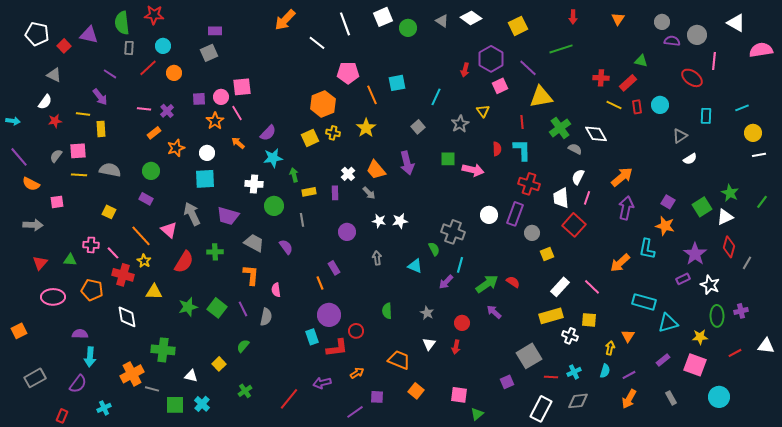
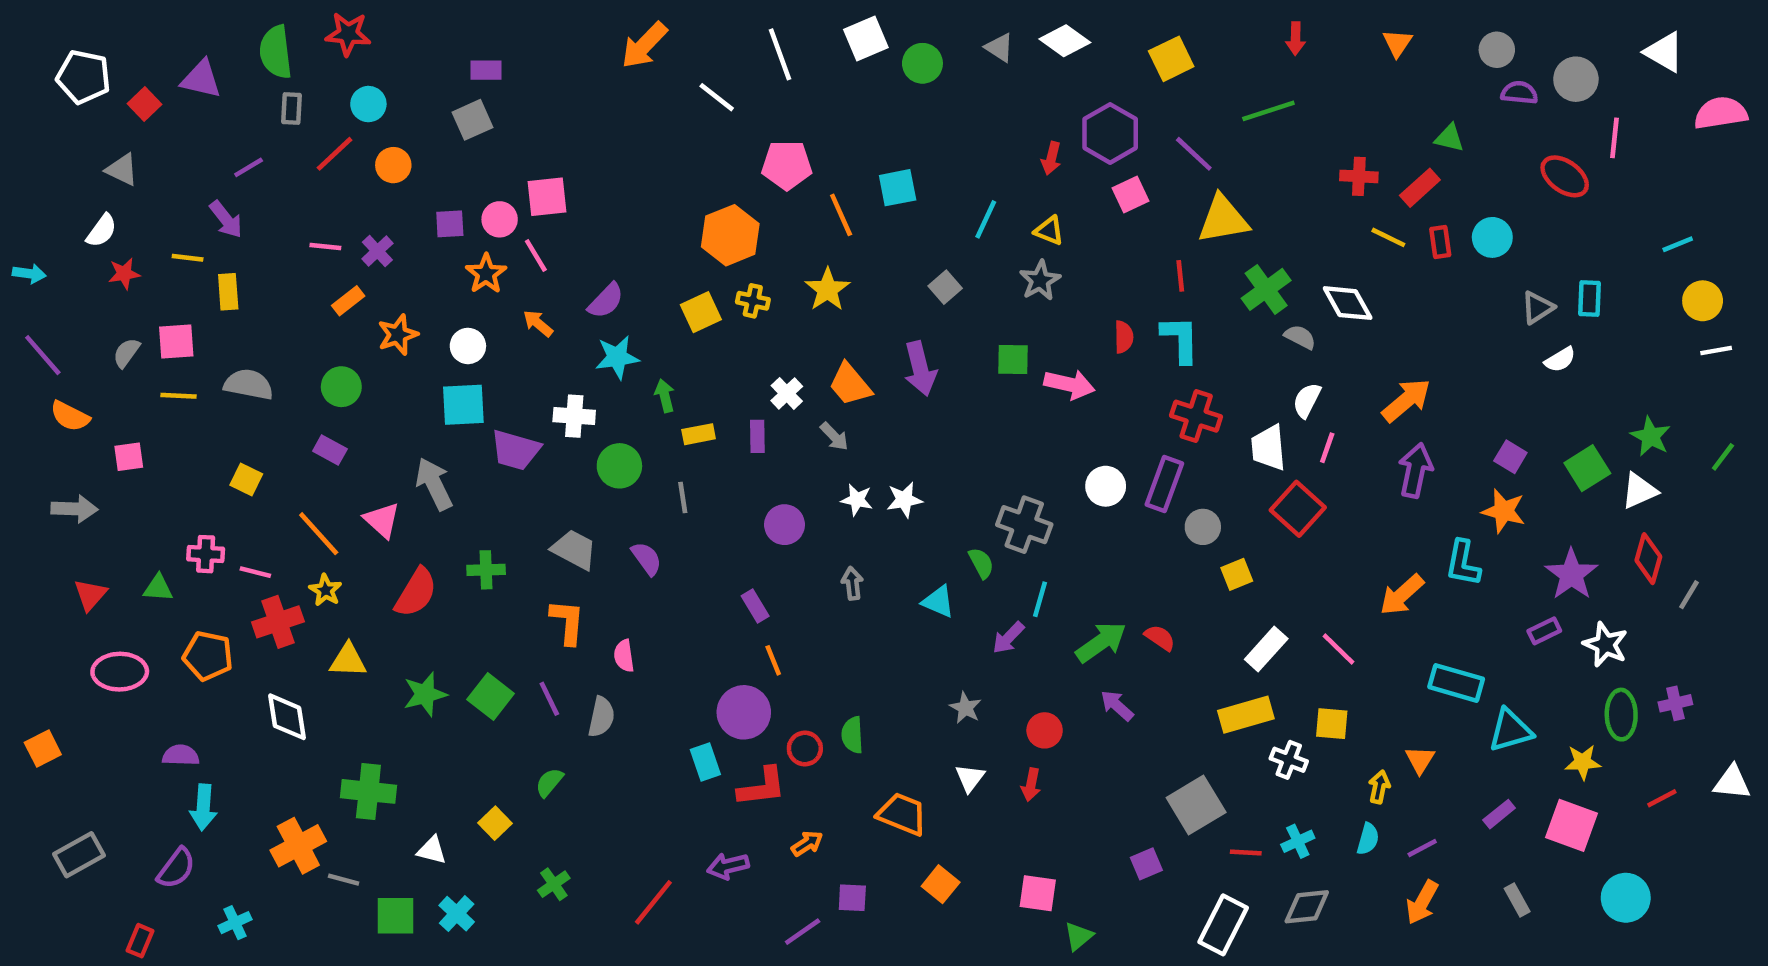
purple line: (110, 74) -> (249, 167), turned -64
yellow triangle: (483, 111) -> (1049, 231), moved, turned -32
cyan rectangle: (706, 116) -> (1590, 299), moved
purple trapezoid: (228, 216) -> (515, 450), moved
pink line: (113, 253) -> (255, 572), turned -32
red cross: (123, 275) -> (278, 622), turned -35
orange line: (320, 283) -> (773, 660), moved
green semicircle: (387, 311) -> (852, 735), moved

